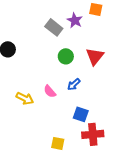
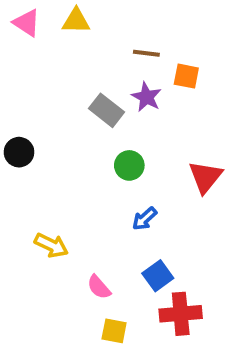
red triangle: (95, 56) -> (205, 177), moved
pink semicircle: (50, 91) -> (99, 287), moved
blue square: (81, 114) -> (158, 276), turned 35

